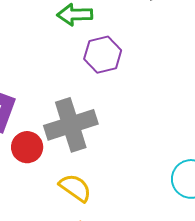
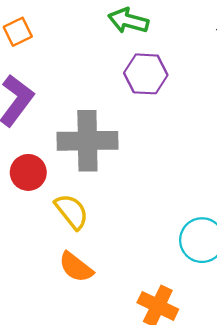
red circle: (27, 147) -> (28, 172), moved

